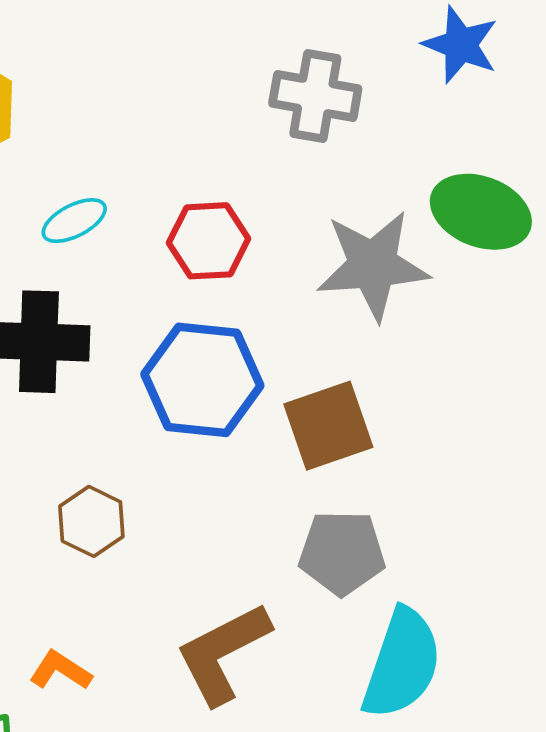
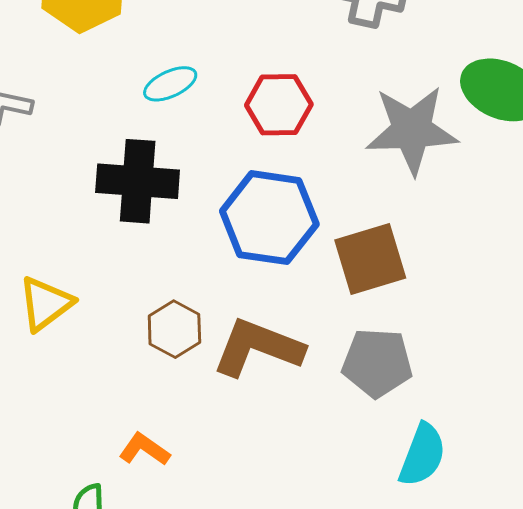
brown L-shape: (223, 653) -> (258, 348), moved, turned 46
cyan semicircle: (402, 664) -> (422, 455), size x0.7

